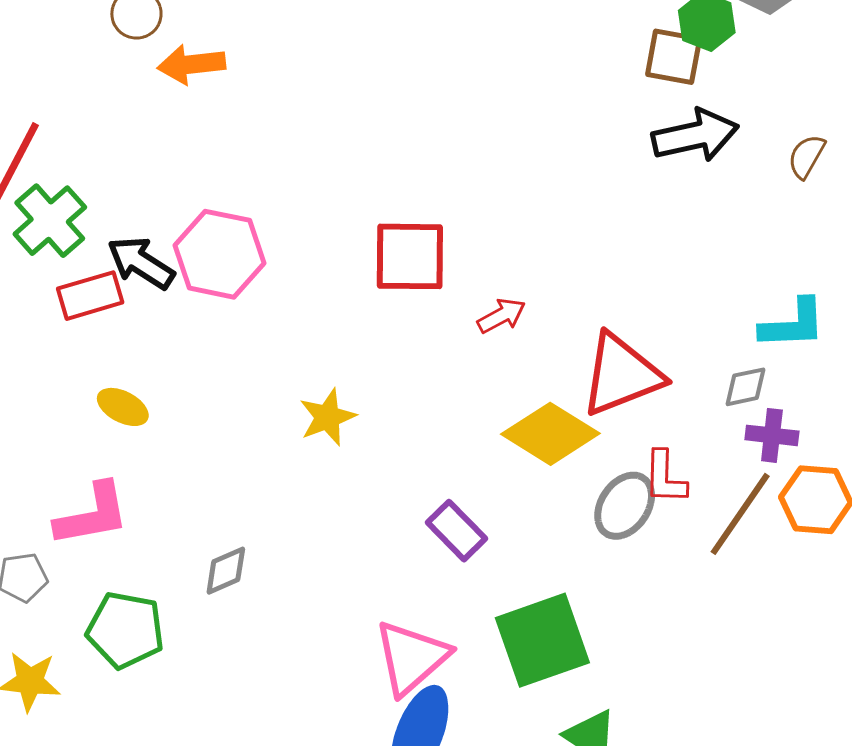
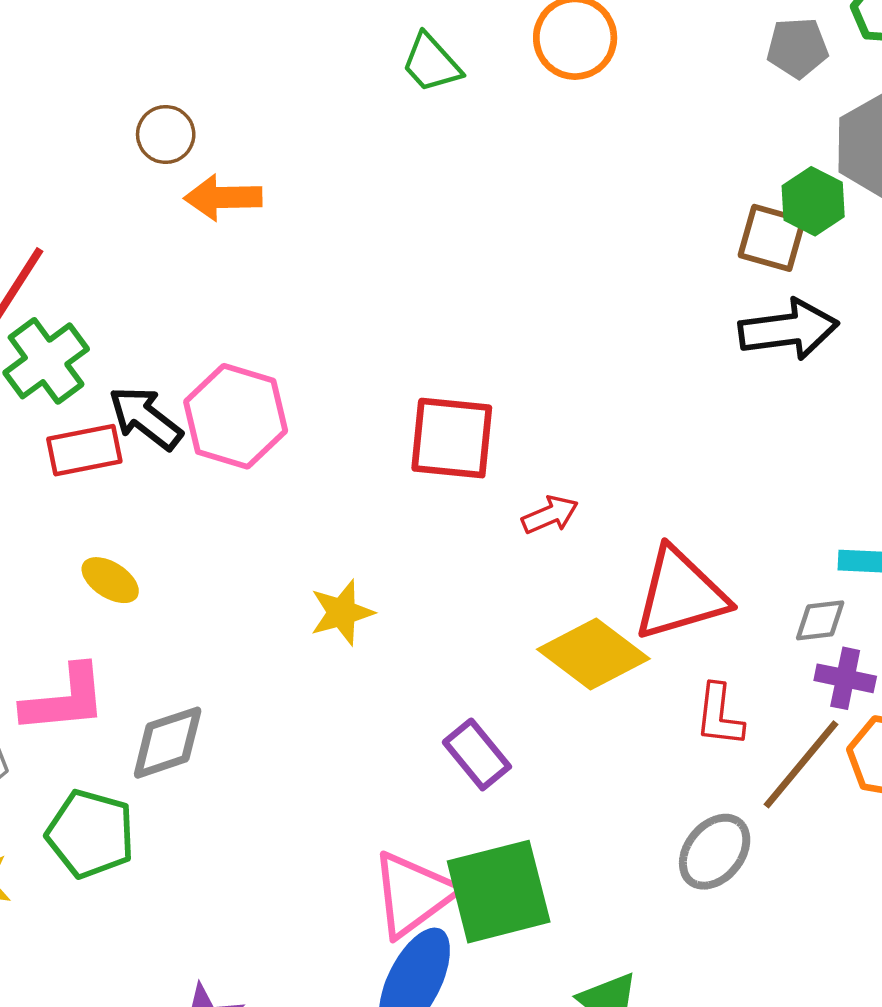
gray ellipse: (625, 506) -> (715, 852), moved
gray diamond: (226, 571) -> (168, 743), moved, size x1.4
green square: (542, 640) -> (499, 892), moved

